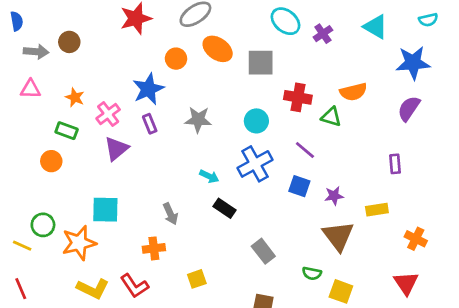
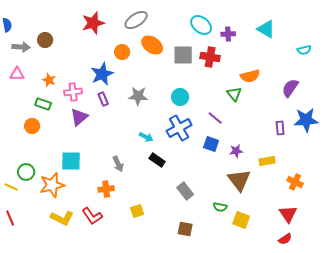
cyan semicircle: (428, 20) -> (304, 50), moved
purple cross: (323, 34) -> (228, 34), turned 32
blue star: (413, 63) -> (306, 120), moved
red cross: (298, 97) -> (210, 57), moved
pink cross: (108, 114) -> (73, 92), turned 30
green triangle: (331, 117) -> (234, 94), turned 35

